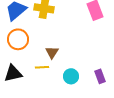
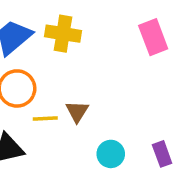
yellow line: (42, 67) -> (45, 119), moved

